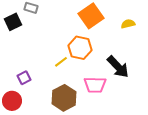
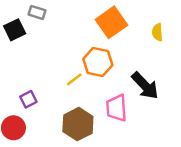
yellow semicircle: (128, 24) -> (157, 32), turned -80
pink trapezoid: (95, 85) -> (116, 108), turned 85

